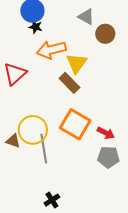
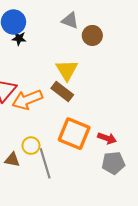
orange arrow: (51, 50) -> (27, 100), moved
yellow circle: (33, 130) -> (31, 146), size x0.6

